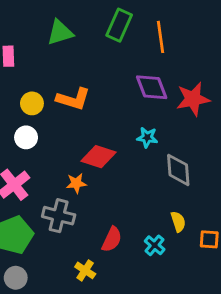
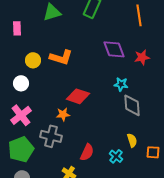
orange line: (160, 37) -> (139, 15), moved
red star: (193, 99) -> (142, 57), size x0.7
white circle: (26, 137) -> (21, 83), moved
cyan star: (147, 137) -> (121, 84), moved

